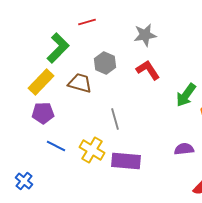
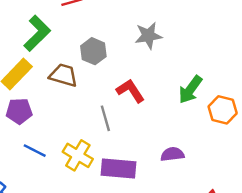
gray star: (145, 35) -> (148, 36), moved
red L-shape: (148, 70) -> (130, 91), moved
purple semicircle: (184, 149) -> (172, 154), moved

